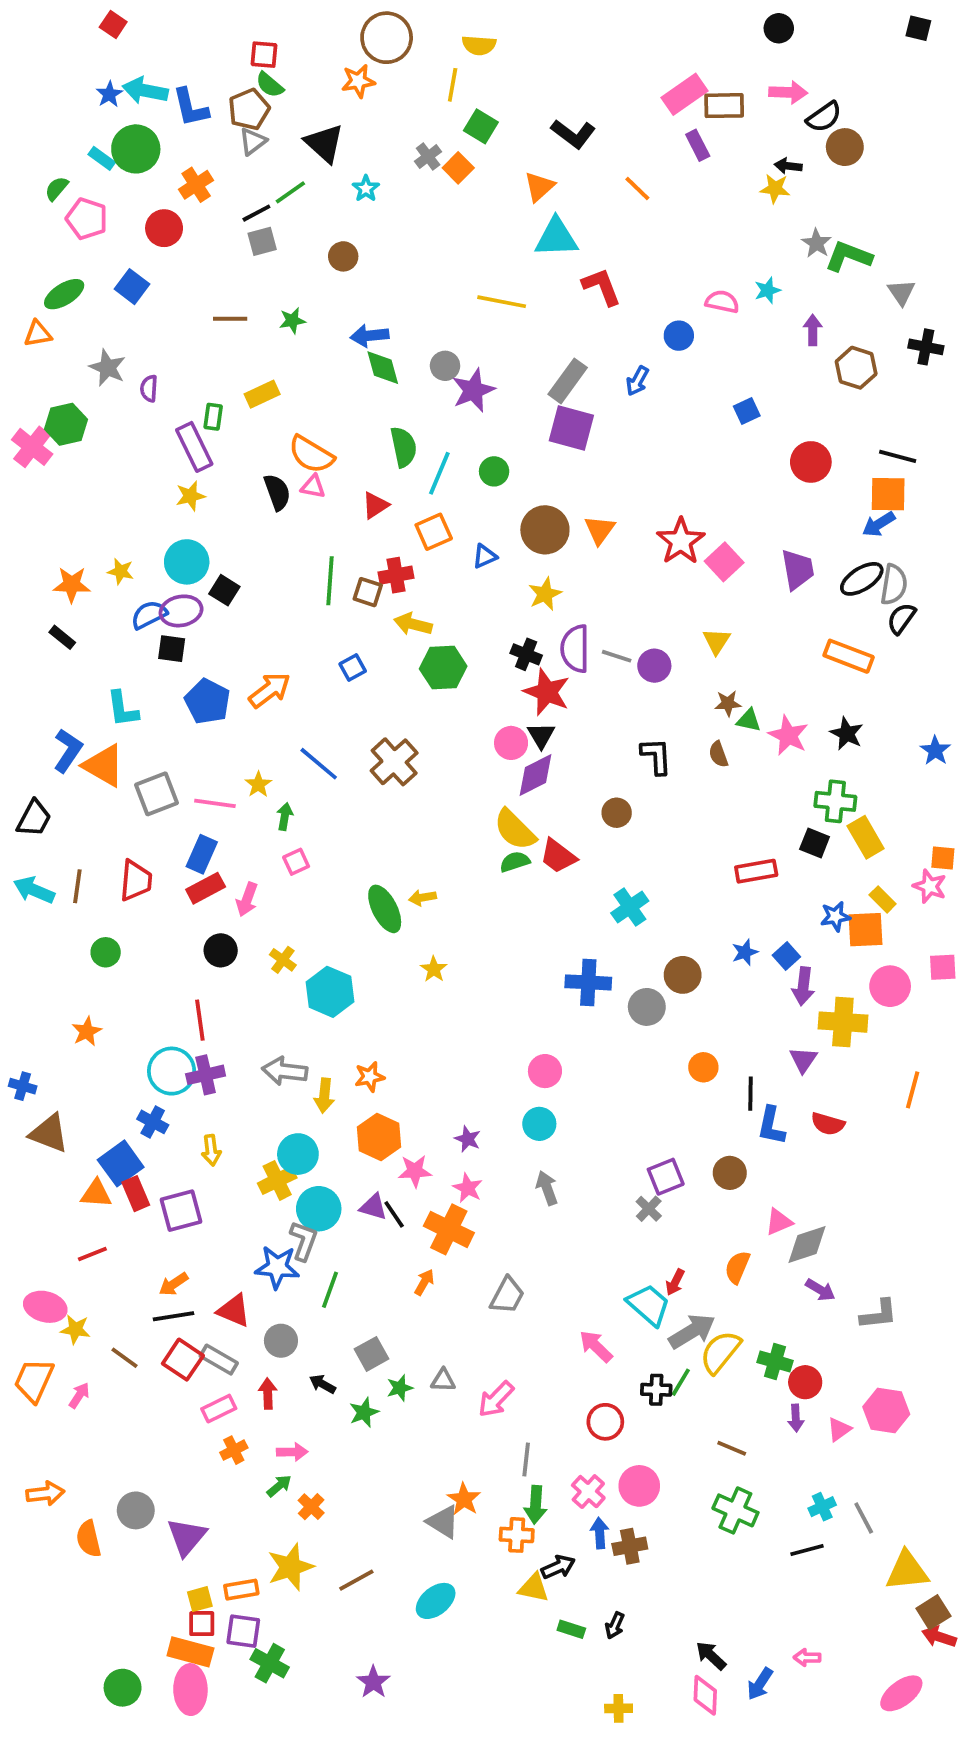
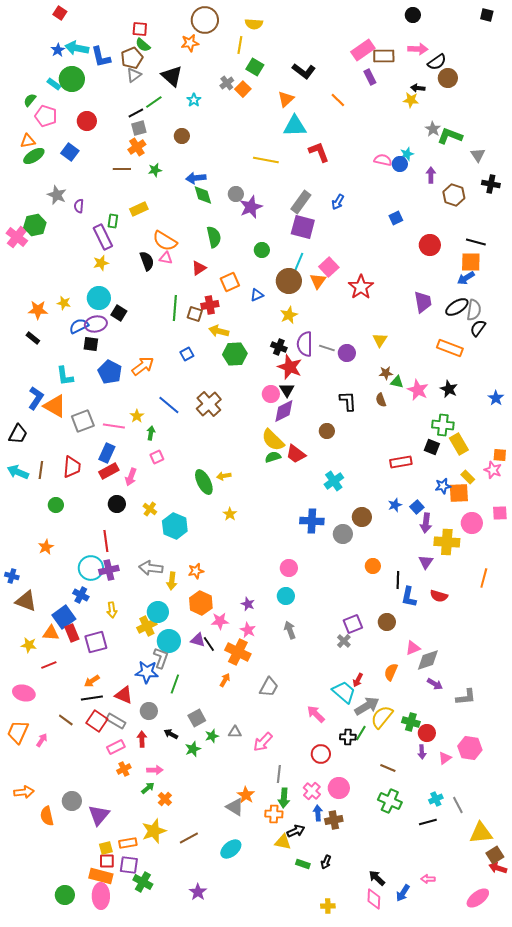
orange cross: (196, 185) -> (137, 147), moved
orange triangle: (38, 334) -> (28, 141), moved
blue circle: (679, 336) -> (400, 164), moved
cyan line: (439, 473) -> (298, 264), moved
pink square: (724, 562) -> (329, 267), moved
yellow star: (75, 1329) -> (29, 645), moved

